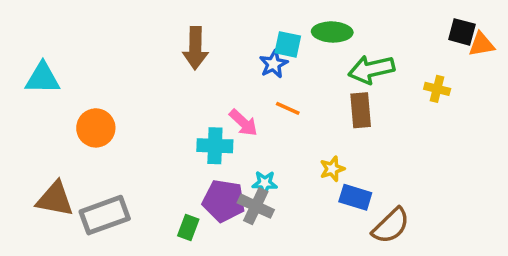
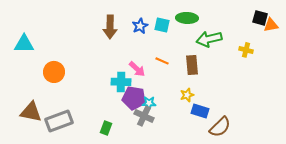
blue star: (274, 64) -> (140, 26), moved
brown rectangle: (361, 110) -> (192, 65), moved
purple pentagon: (224, 201) -> (134, 98), moved

